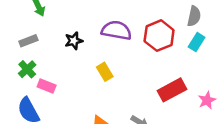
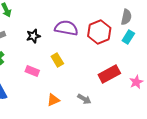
pink rectangle: (47, 86) -> (32, 71), moved

